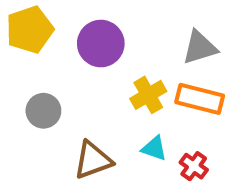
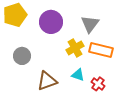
gray triangle: (200, 47) -> (90, 24), moved, turned -36

